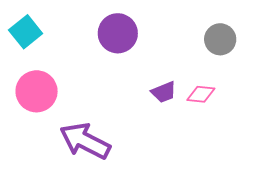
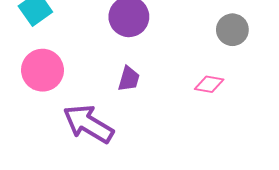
purple trapezoid: (164, 92) -> (129, 79), moved, turned -56

